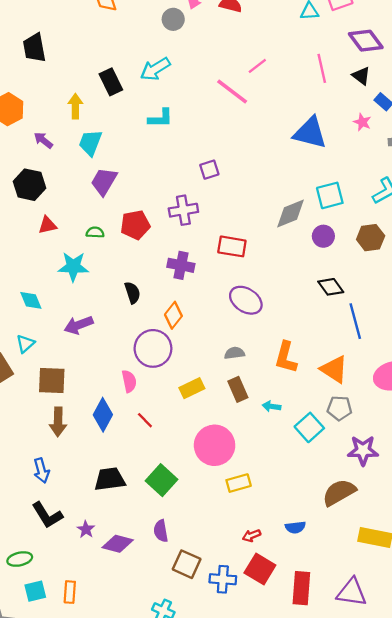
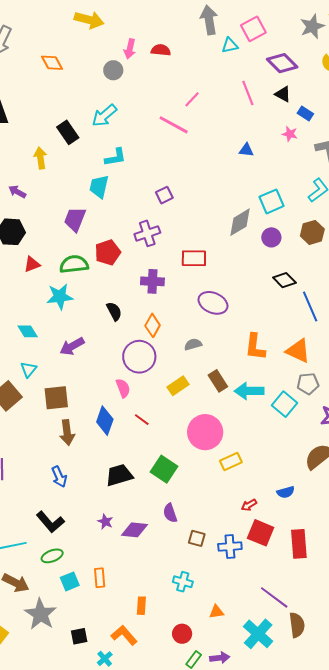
blue triangle: (310, 133) -> (246, 150), size x0.5
cyan trapezoid: (90, 143) -> (99, 187), moved
green semicircle: (95, 232) -> (74, 264), size x1.8
gray semicircle: (234, 353) -> (193, 344), moved
cyan arrow: (272, 406) -> (249, 391), size x1.8
black L-shape: (47, 515) -> (50, 522), moved
brown square: (187, 564) -> (197, 538), size x0.7

